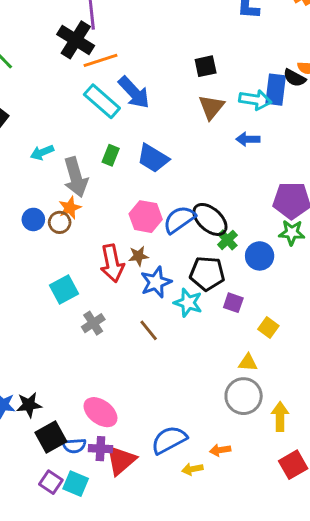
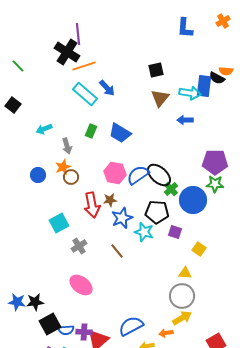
blue arrow: (134, 92) -> (107, 88), size x0.7
gray arrow: (76, 177) -> (67, 146), size x0.6
brown circle: (60, 222) -> (71, 177), moved
blue circle: (260, 256) -> (193, 200), size x1.4
pink ellipse: (100, 412) -> (81, 285), moved
yellow arrow: (280, 417) -> (182, 318), moved, turned 60

